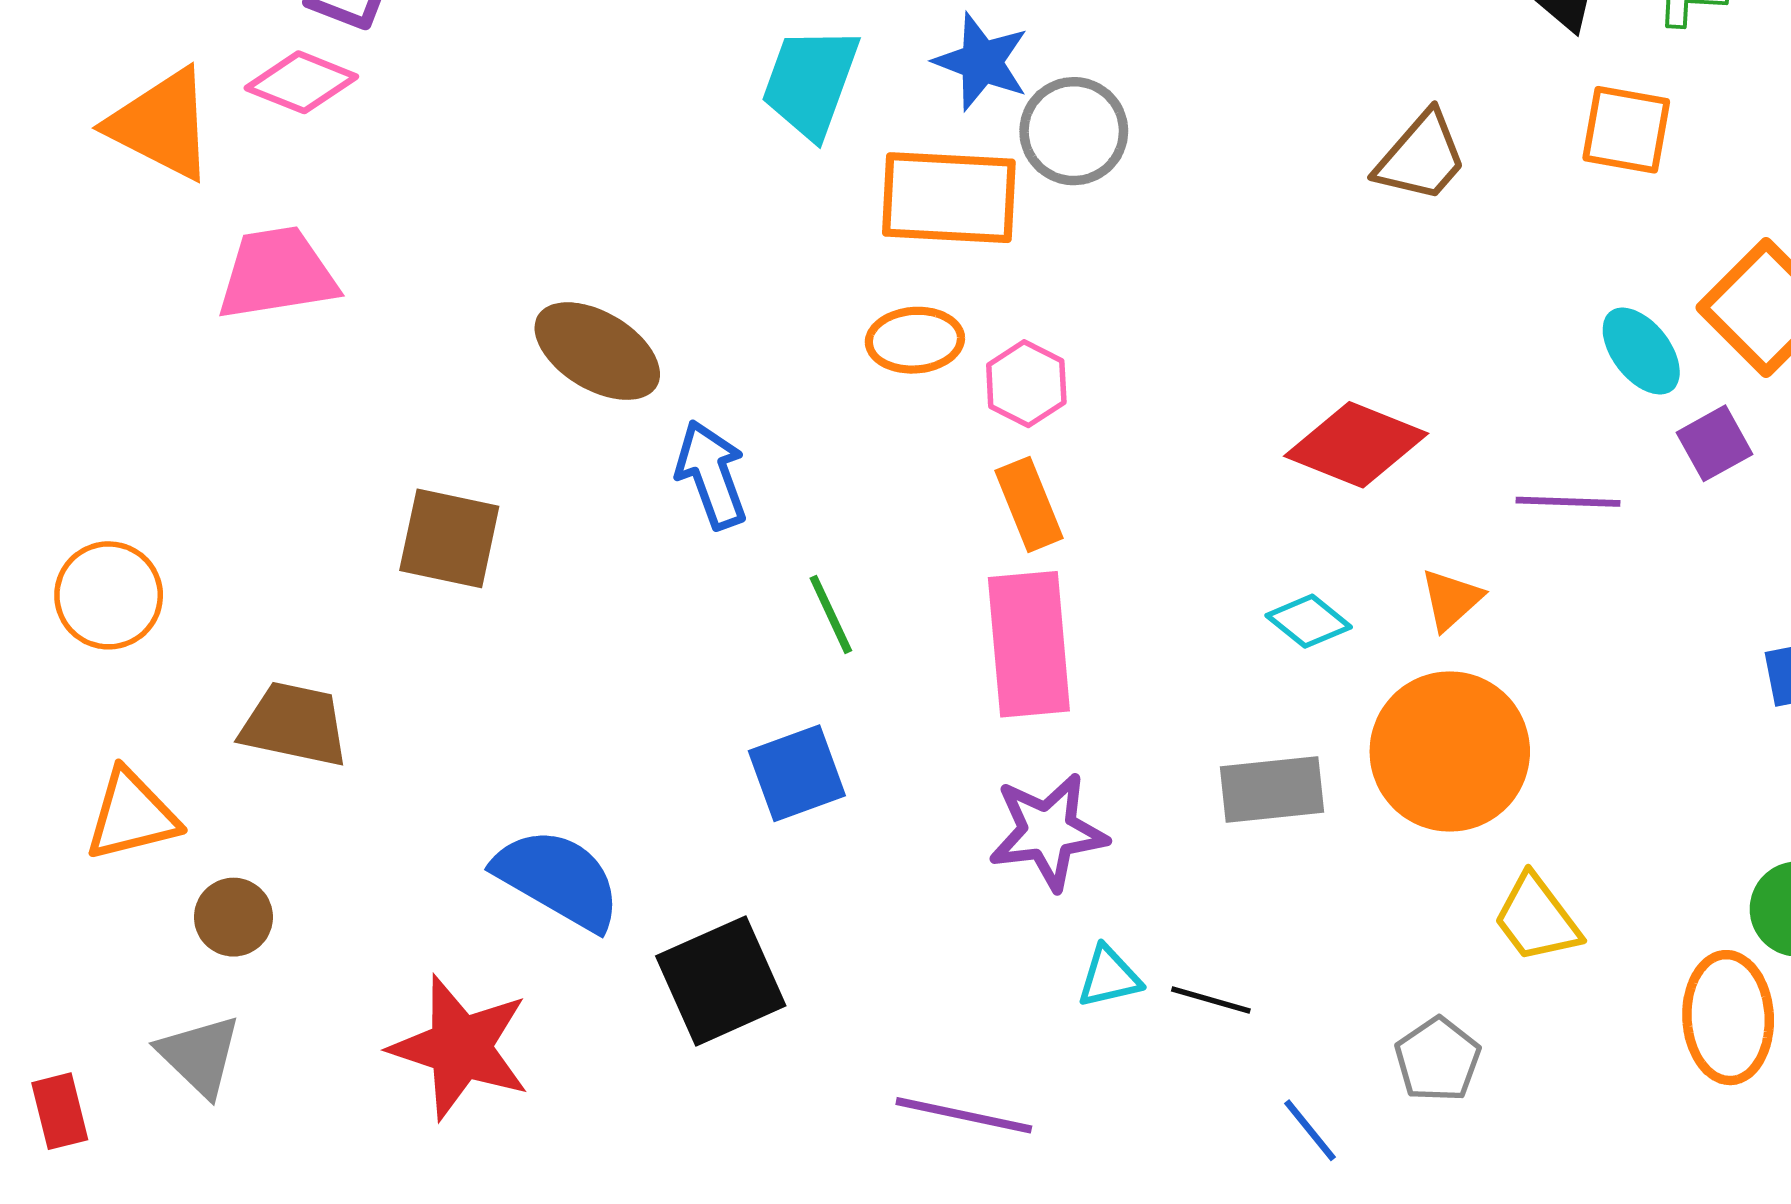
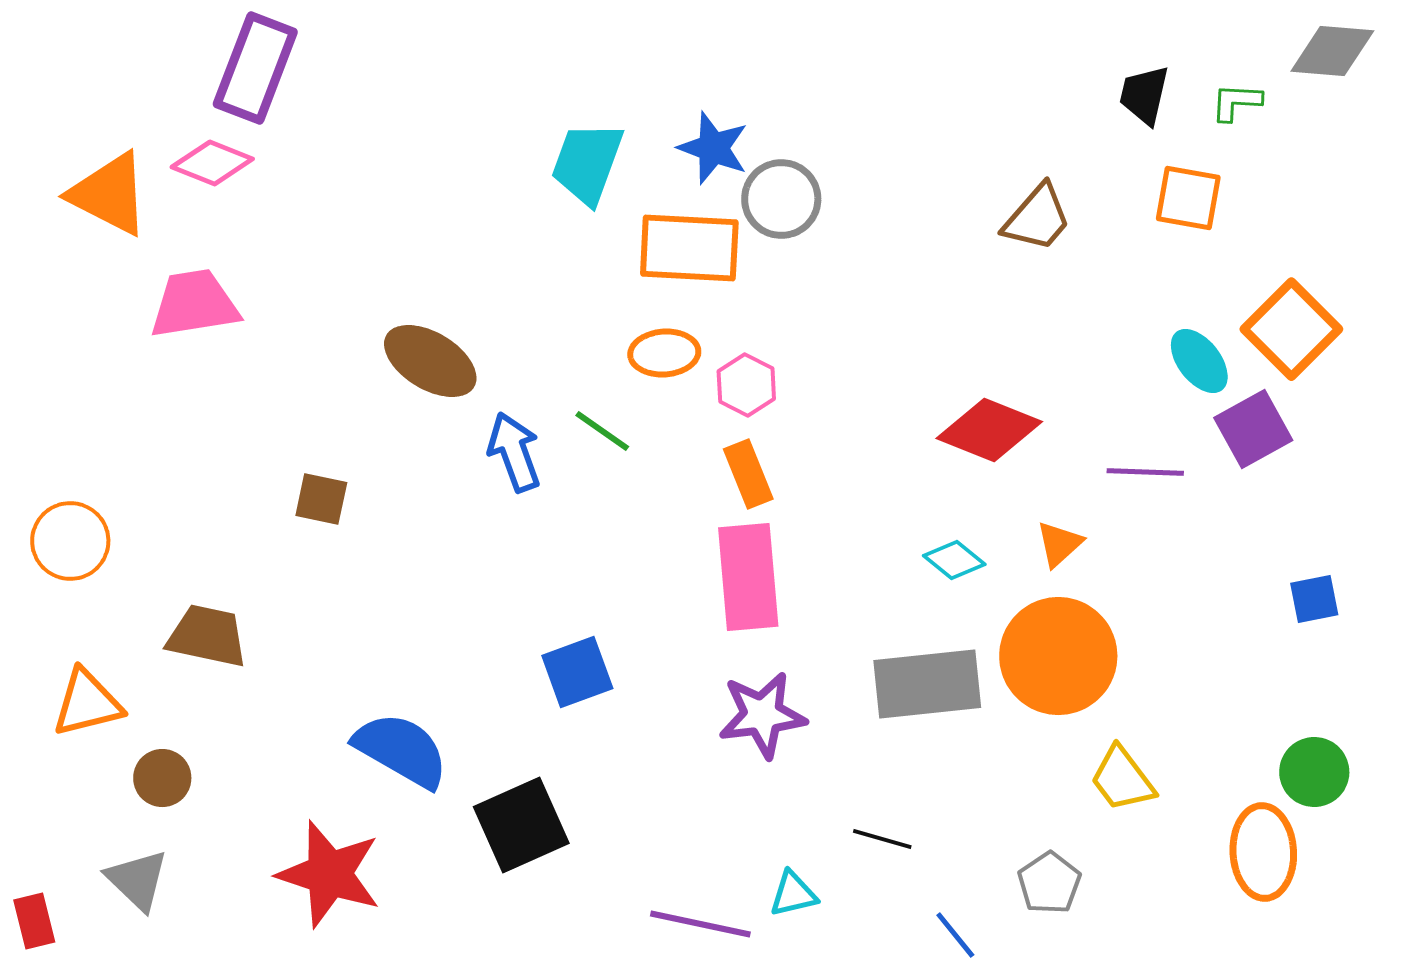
purple square: (1715, 443) -> (1253, 429), size x1.4
brown square: (449, 538) -> (321, 499), size x0.7
green line: (831, 614) -> (602, 431), moved, turned -30
gray rectangle: (1272, 790) -> (927, 684), size x1.4
cyan triangle: (1109, 977) -> (793, 894), moved

